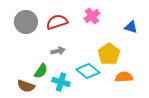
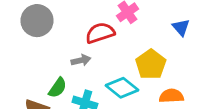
red semicircle: (57, 22) -> (100, 33), moved
blue triangle: (131, 27) -> (181, 27), turned 32

